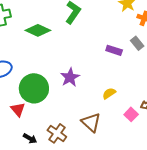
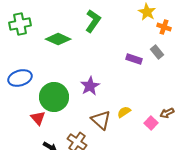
yellow semicircle: (109, 93) -> (124, 112), moved
brown triangle: (91, 122) -> (101, 120), moved

